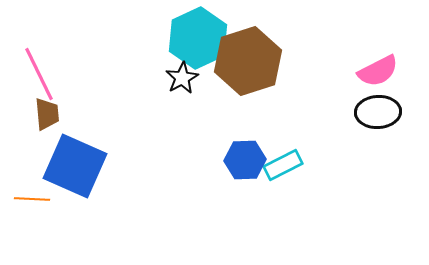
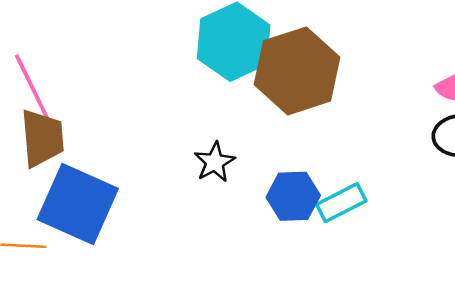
black star: (182, 78) -> (215, 162), moved
brown trapezoid: (47, 114) -> (42, 138), size x1.4

